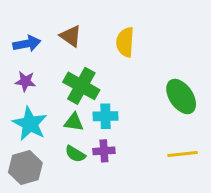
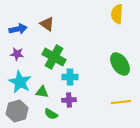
yellow semicircle: (125, 42) -> (117, 14), moved
green triangle: (74, 122) -> (42, 92), moved
green semicircle: (75, 154) -> (51, 114), moved

